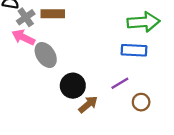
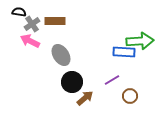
green arrow: (143, 22) -> (140, 41), moved
gray ellipse: (46, 55) -> (61, 55), moved

